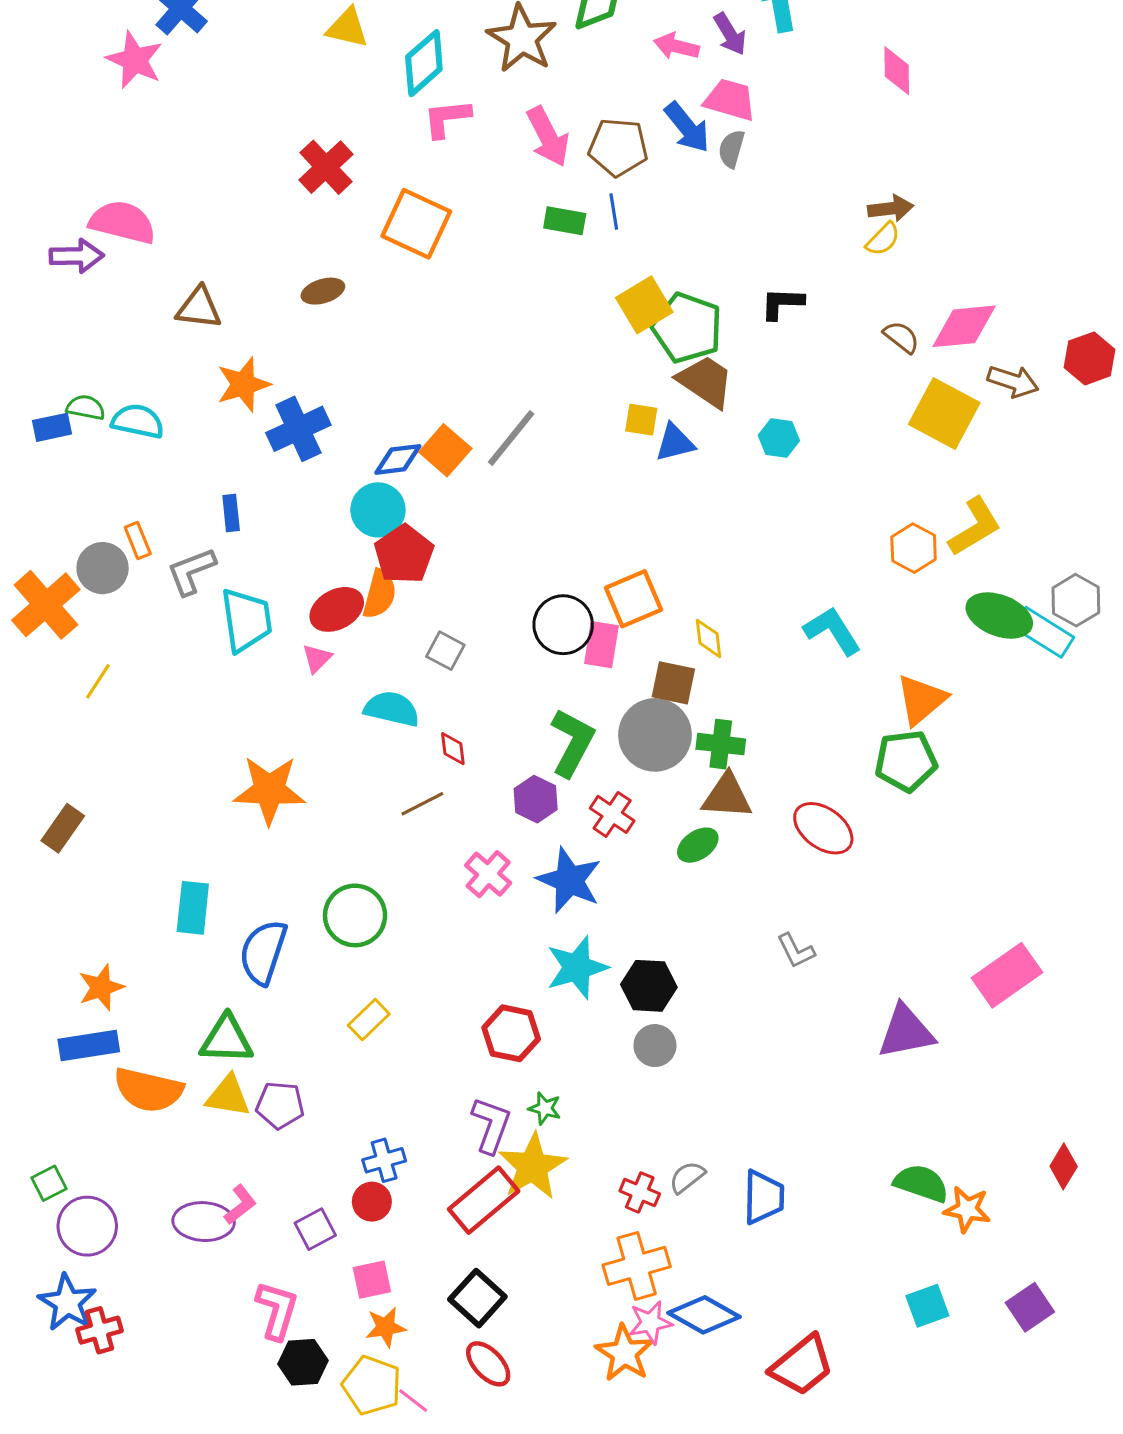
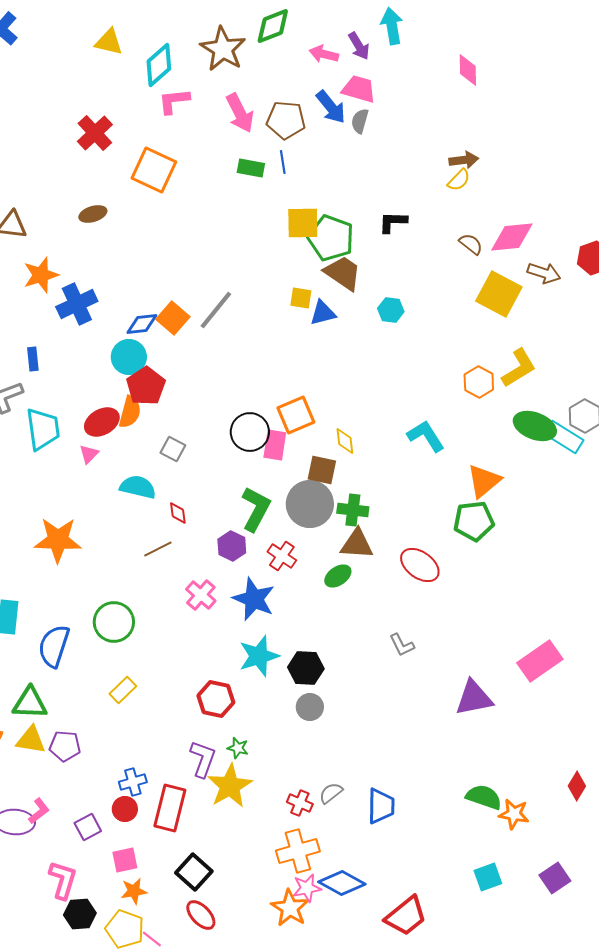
yellow square: (644, 305) -> (303, 223), turned 30
red rectangle: (484, 1200) -> (170, 808), moved, turned -36

